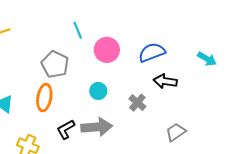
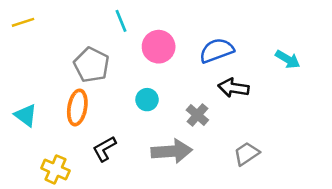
gray arrow: (97, 127) -> (172, 151), moved

